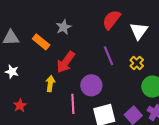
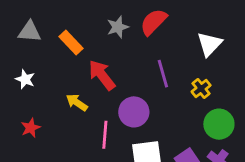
red semicircle: (111, 20) -> (154, 22), moved
gray star: (64, 27) -> (118, 27), moved
red arrow: (66, 62) -> (102, 75), turned 100
yellow arrow: (50, 84) -> (77, 102), turned -70

